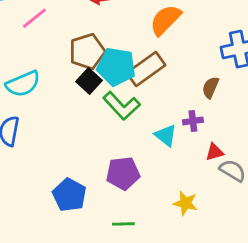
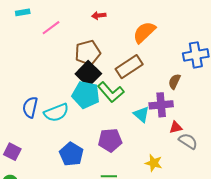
cyan pentagon: (116, 67) -> (86, 95), moved
black square: (89, 81) -> (88, 74), size x1.4
cyan semicircle: (23, 84) -> (56, 113), moved
purple cross: (193, 121) -> (161, 105), size x1.6

